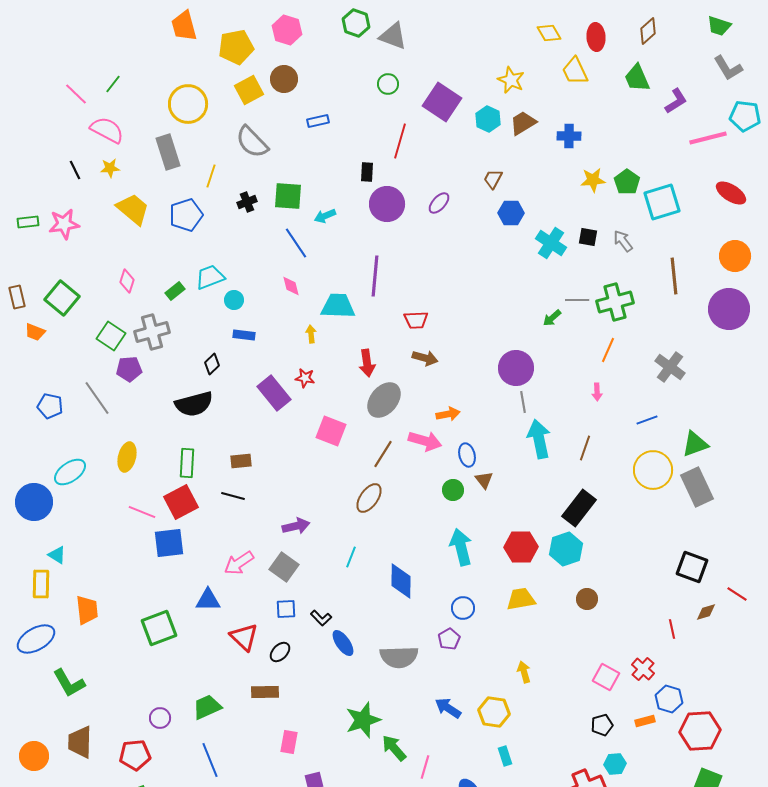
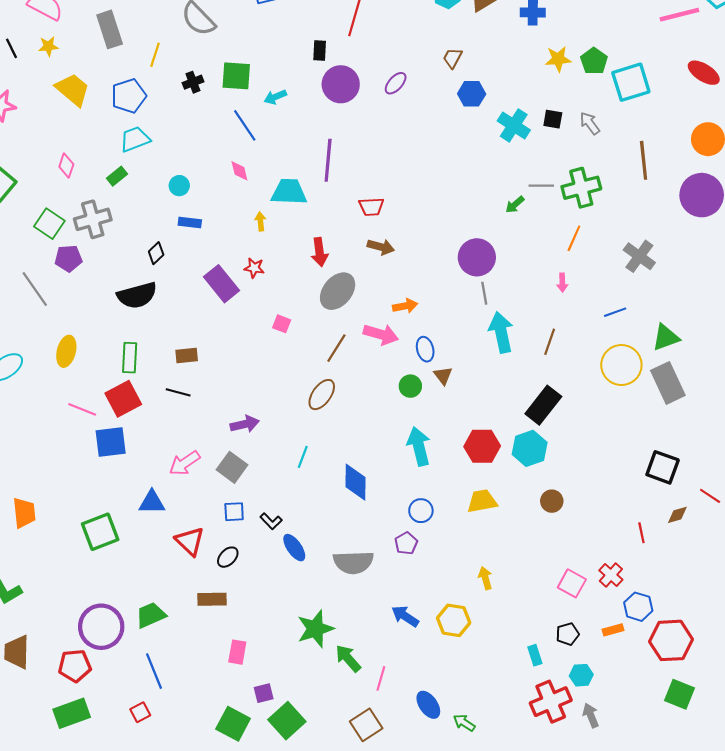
cyan trapezoid: (210, 277) -> (135, 139), moved
pink square: (331, 431) -> (282, 324), size x0.6
purple circle: (160, 718) -> (101, 627), size x2.0
cyan rectangle: (505, 756) -> (535, 655), moved

